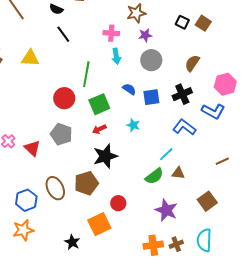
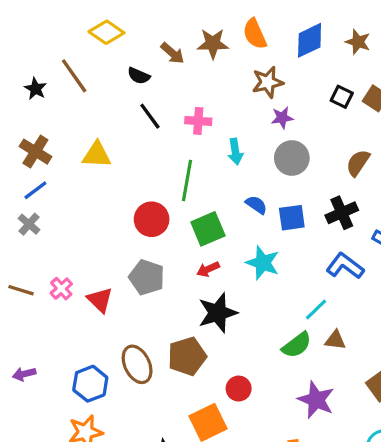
pink cross: (111, 33) -> (198, 121), moved
cyan star: (133, 125) -> (263, 263), size x1.5

